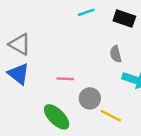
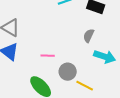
gray semicircle: (116, 54) -> (89, 36), turned 40

